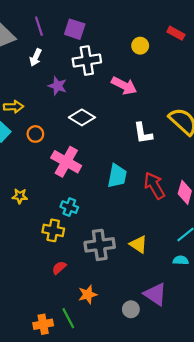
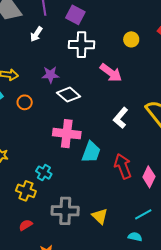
purple star: (58, 86) -> (50, 75), moved, turned -30
white L-shape: (143, 133) -> (121, 118), turned 40
pink cross: (66, 162) -> (67, 134), moved, turned -32

